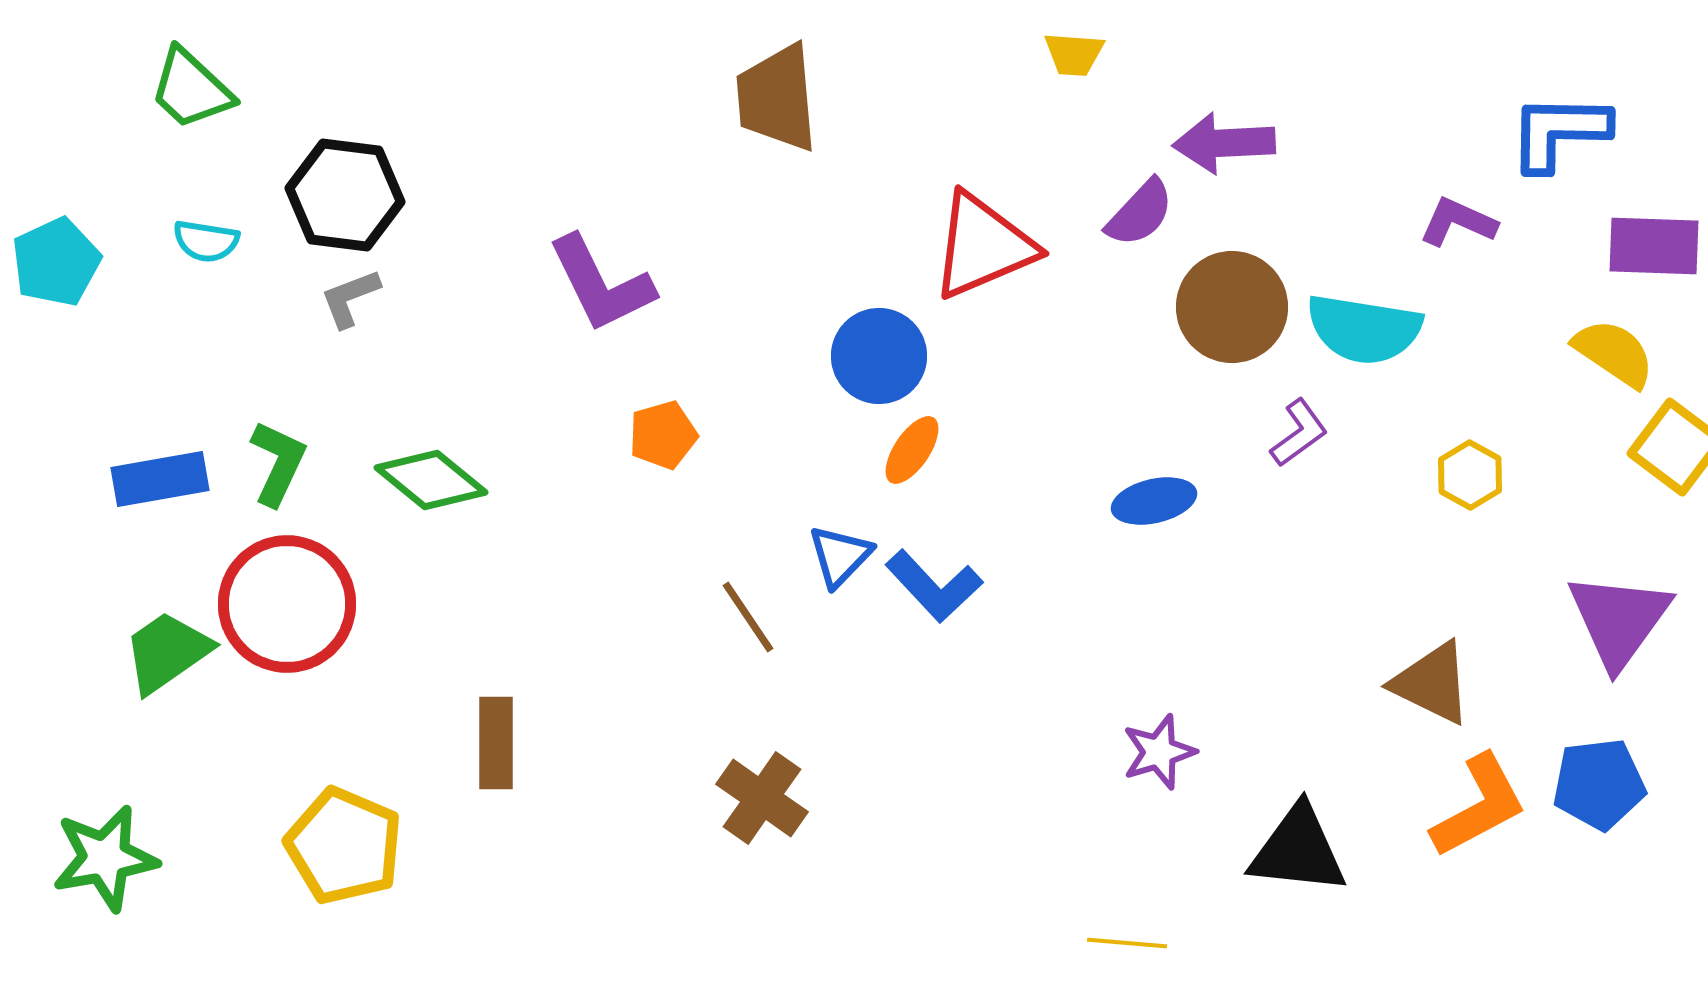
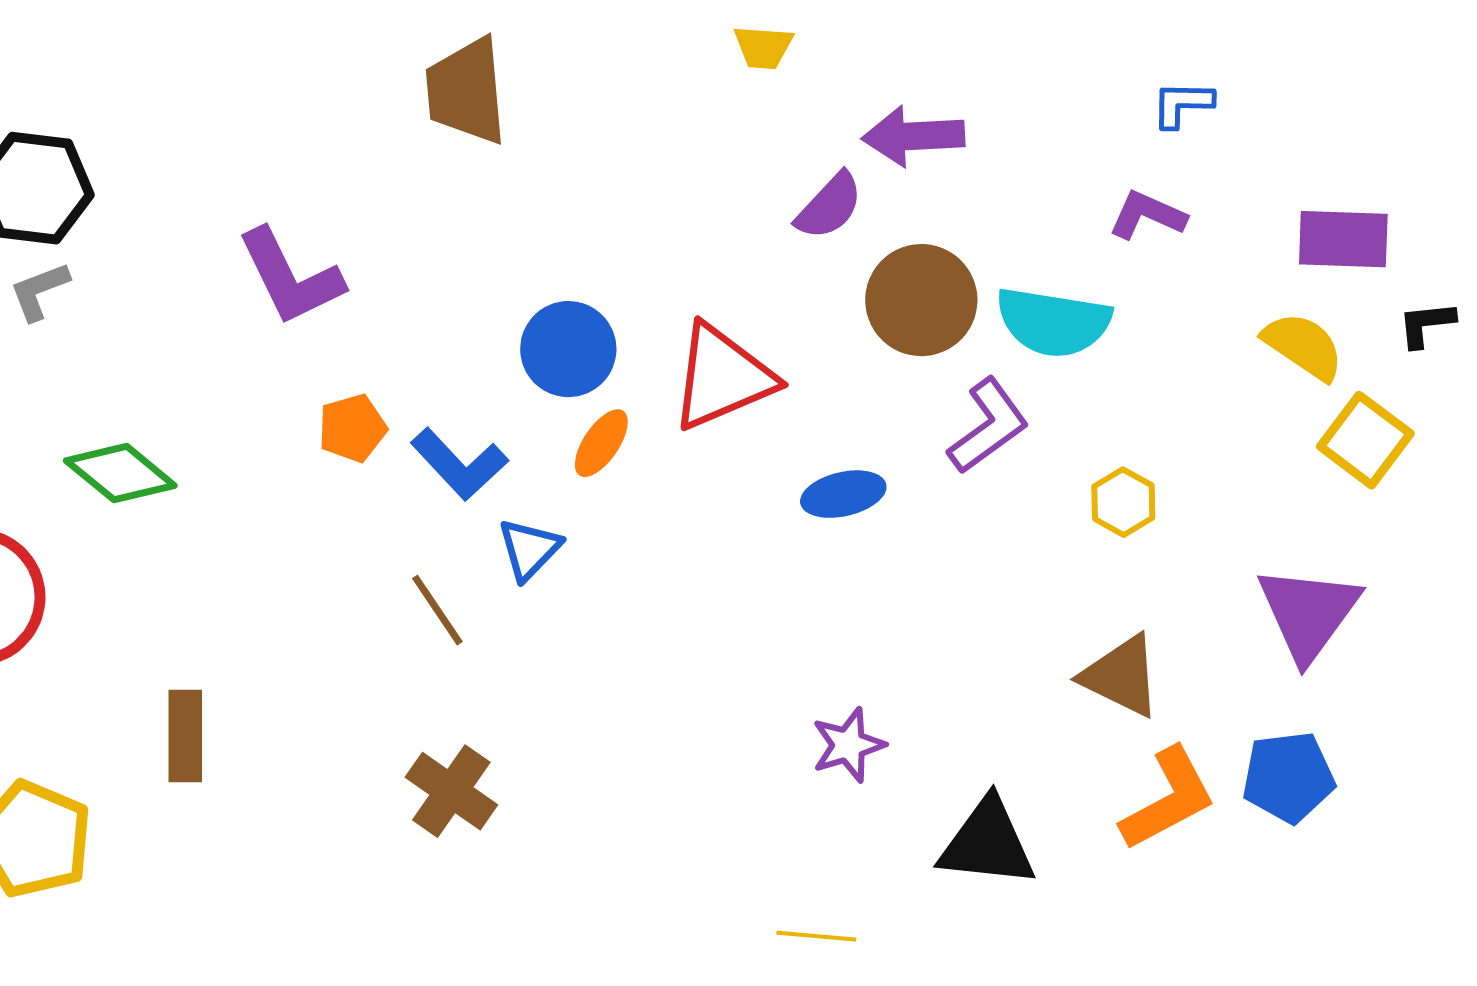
blue L-shape: (1559, 132) -> (1182, 104), moved, size x0.6
red triangle: (983, 246) -> (722, 377), moved
purple L-shape: (1299, 433) -> (988, 426), size x1.4
yellow hexagon: (1470, 475) -> (1123, 502), moved
blue L-shape: (934, 586) -> (459, 464), moved

